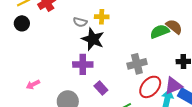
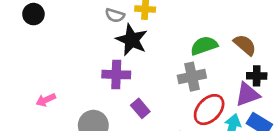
brown semicircle: (174, 27) -> (245, 45), moved
green semicircle: (160, 32) -> (204, 46), moved
purple triangle: (173, 86) -> (247, 94), moved

